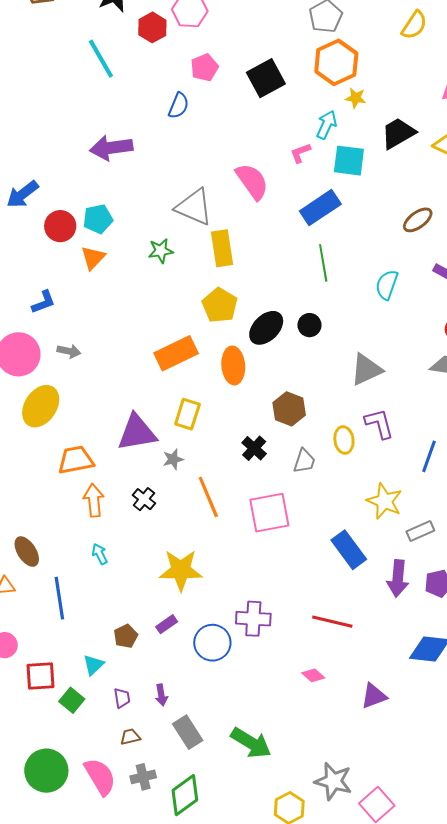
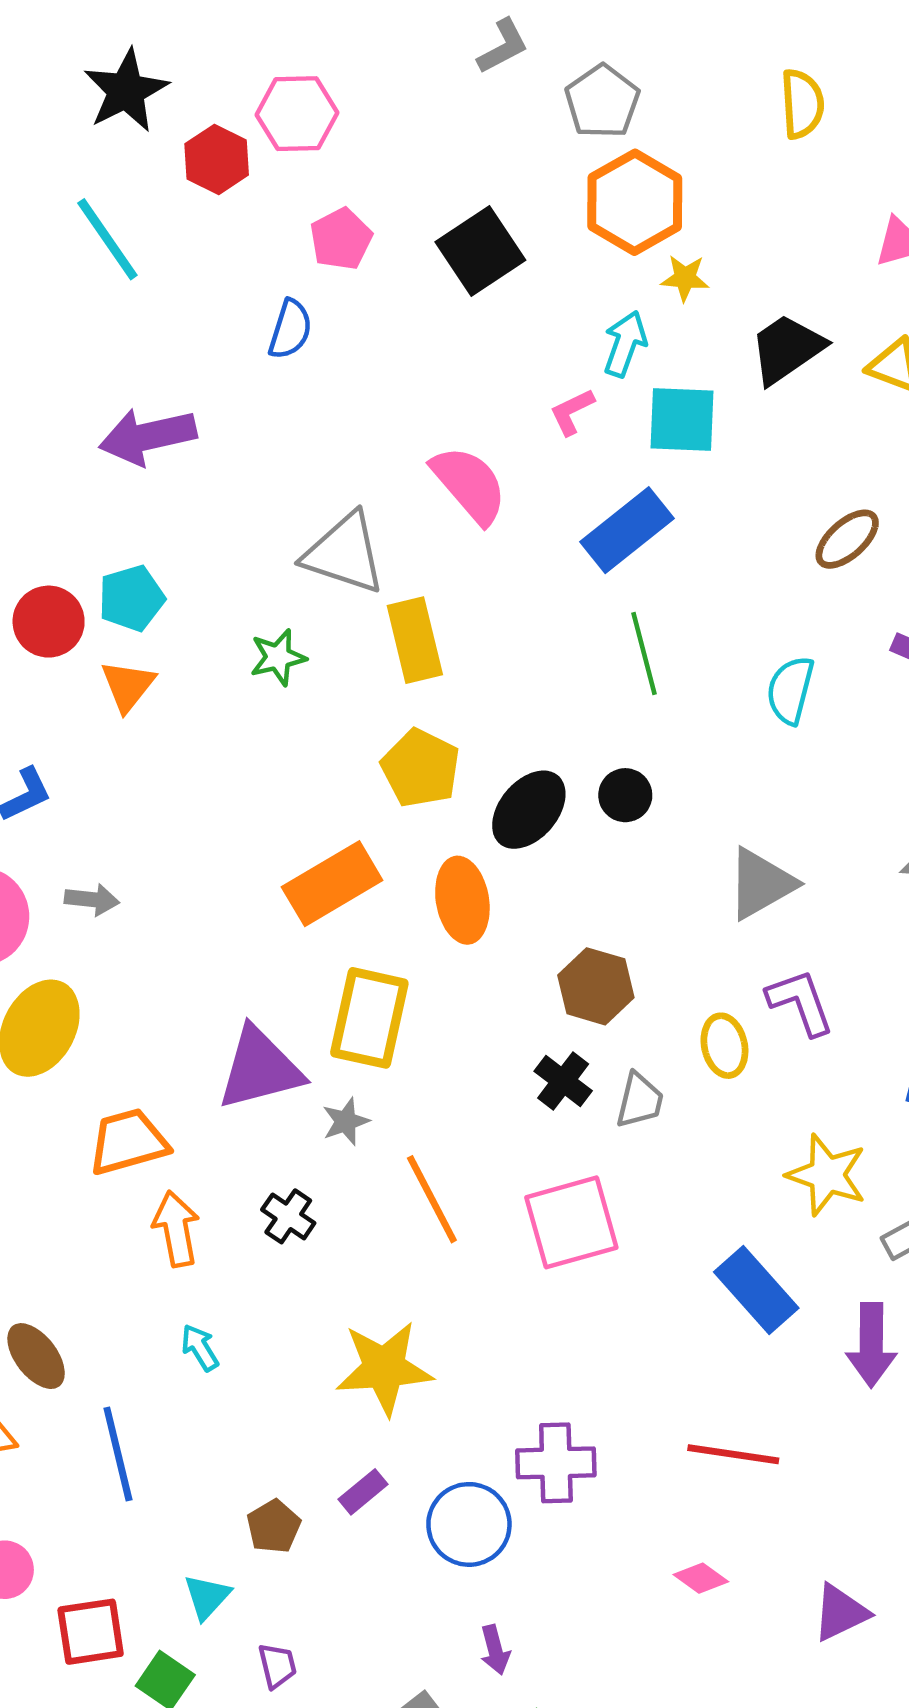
yellow semicircle: (414, 25) -> (802, 104), turned -32
yellow rectangle: (187, 414) -> (369, 1018), size x1.4
black cross: (254, 448) -> (563, 1081), moved
purple arrow: (161, 695) -> (495, 1650), moved

